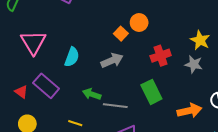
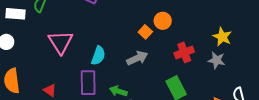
purple rectangle: (46, 86) -> (88, 83), moved, turned 50

